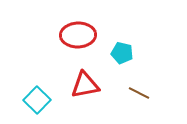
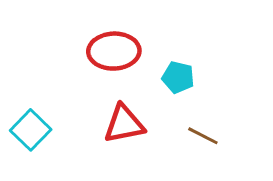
cyan square: (37, 100) -> (31, 130), moved

